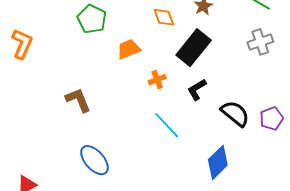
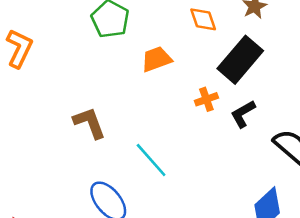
orange cross: (157, 80) -> (206, 99), moved
cyan line: (167, 125) -> (151, 160), moved

